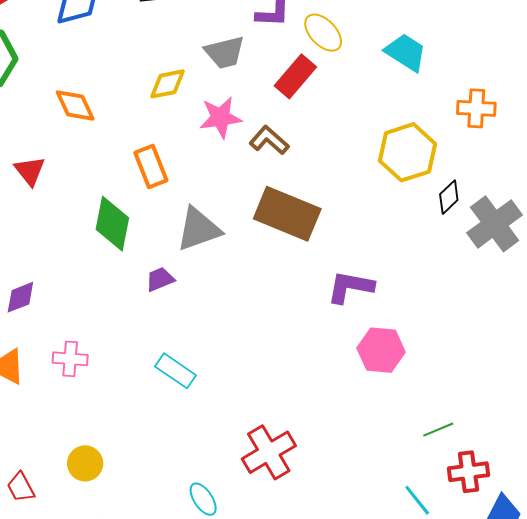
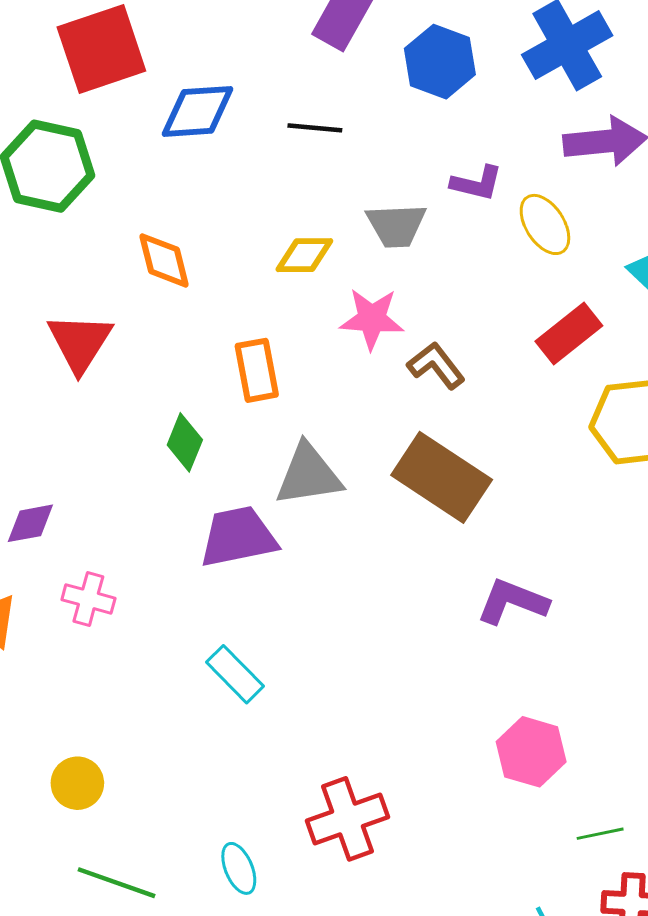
red rectangle: (295, 76) -> (569, 333), moved
red triangle: (30, 171) -> (80, 343), size x1.4
green diamond: (112, 224) -> (185, 442), size x0.7
purple trapezoid: (160, 279) -> (238, 537), size x1.8
pink hexagon: (381, 350) -> (531, 752), moved
pink cross: (70, 359) -> (88, 599), moved

